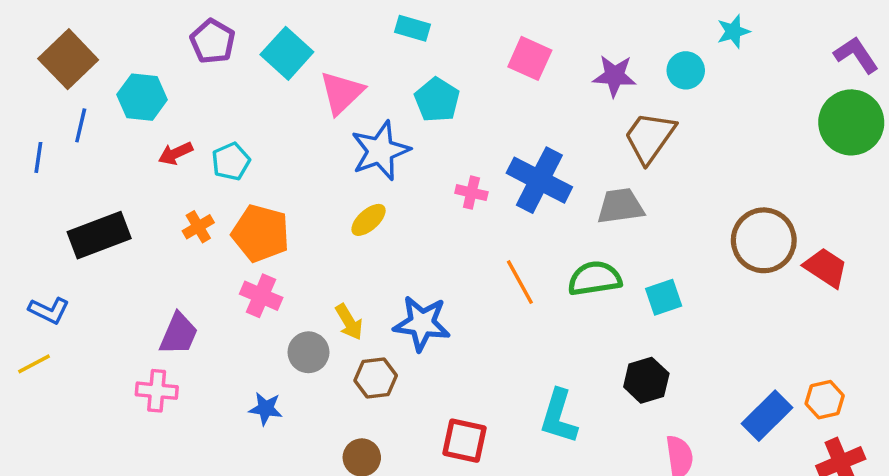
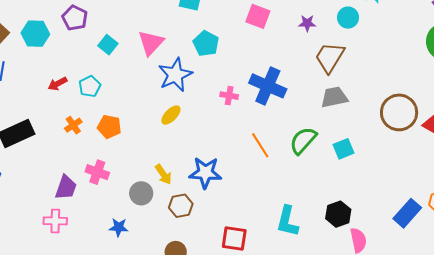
cyan square: (287, 53) -> (108, 45), moved, size x0.7
purple star: (614, 76) -> (307, 23), size x0.7
cyan hexagon: (142, 97) -> (35, 34), moved
gray trapezoid: (620, 206) -> (334, 97), moved
orange pentagon: (261, 233) -> (109, 127), size x0.7
green semicircle: (595, 278) -> (303, 141), turned -36
pink cross: (261, 296) -> (97, 172), moved
black hexagon: (646, 380) -> (338, 214), moved

